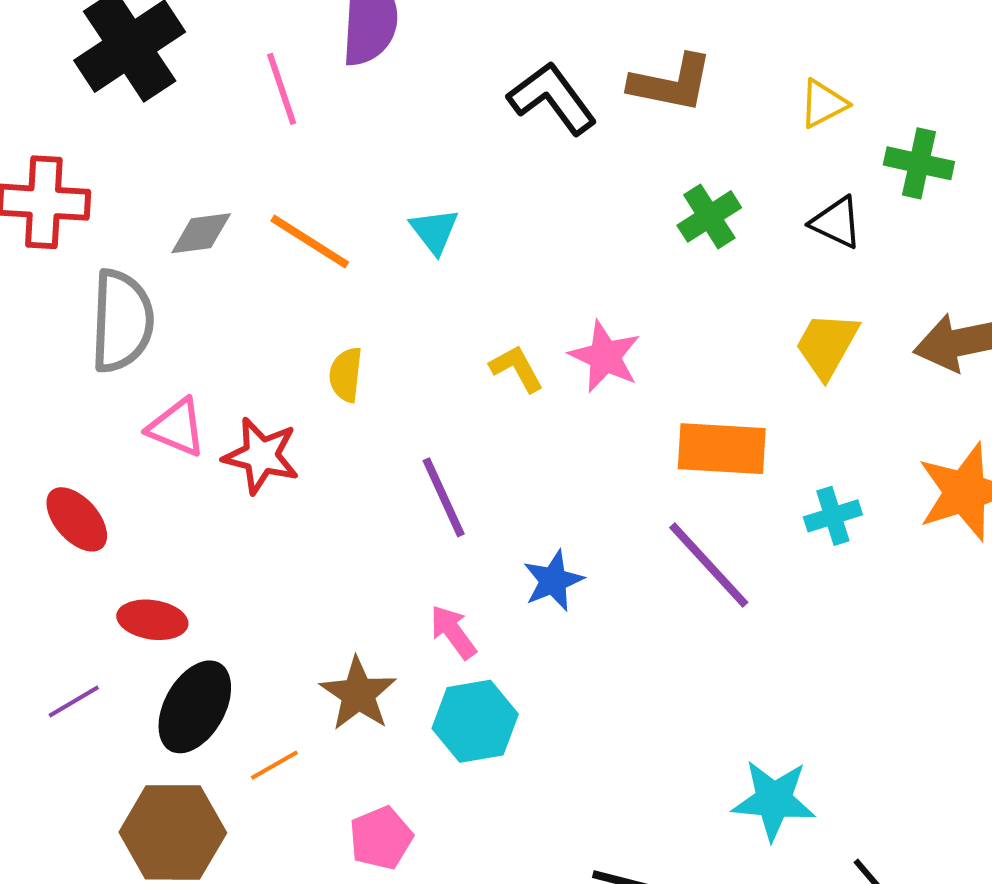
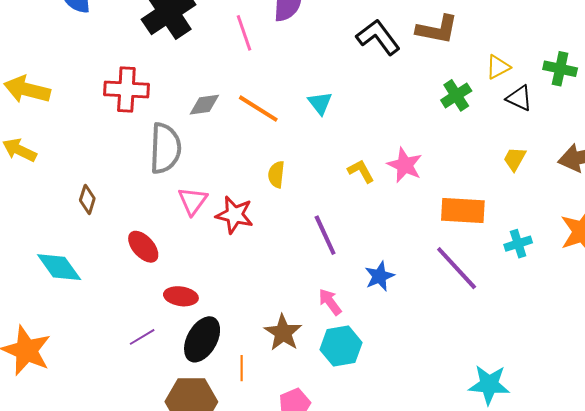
yellow triangle: (823, 104) -> (498, 67), moved
yellow trapezoid: (827, 345) -> (515, 159), size x0.7
pink triangle: (177, 428) -> (193, 201), turned 44
orange line: (274, 765) -> (242, 368), turned -60

